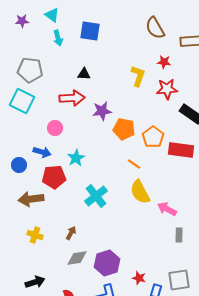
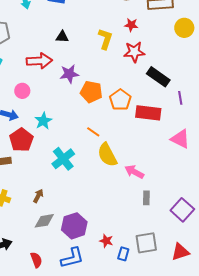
black triangle: (84, 74) -> (62, 37), moved
orange line: (134, 164) -> (93, 132), moved
red pentagon: (54, 177) -> (21, 140), turned -30

